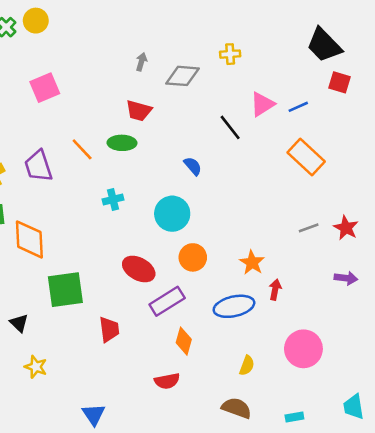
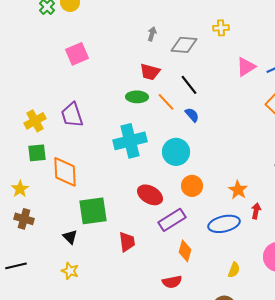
black line: (230, 127) -> (189, 85), moved
orange line: (82, 149) -> (166, 102), moved
cyan cross: (113, 199) -> (130, 141), size x2.0
black triangle: (19, 323) -> (70, 237), moved

